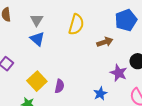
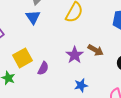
brown arrow: (105, 42) -> (96, 50), moved, turned 35
purple star: (119, 73) -> (75, 55), moved

